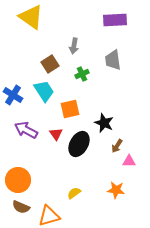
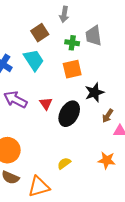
gray trapezoid: (113, 60) -> (93, 36), moved
green cross: (82, 74) -> (72, 43), turned 32
orange square: (70, 109) -> (72, 69), moved
black star: (104, 123) -> (94, 92), turned 30

